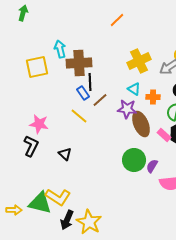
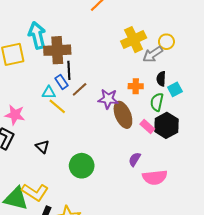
cyan arrow: (60, 49) -> (37, 35), size x1.4
yellow cross: (139, 61) -> (134, 40), moved
cyan triangle: (134, 89) -> (49, 93), moved, turned -32
green circle: (134, 160) -> (82, 166), moved

